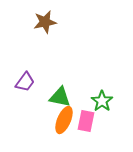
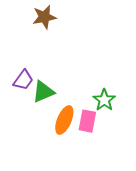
green triangle: (60, 97) -> (43, 92), moved, turned -35

